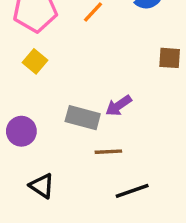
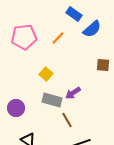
yellow square: (35, 61) -> (46, 74), moved
brown line: (108, 152) -> (67, 120), turned 63

